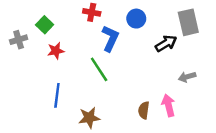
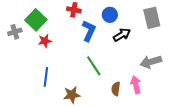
green square: (45, 25) -> (36, 20), size x1.5
black arrow: (166, 43) -> (122, 35), moved
green line: (99, 69) -> (94, 66), moved
gray arrow: (187, 77) -> (151, 62), size x1.5

